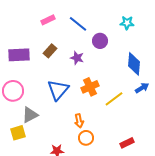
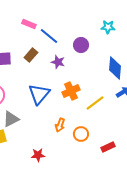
pink rectangle: (48, 20) -> (29, 24), turned 48
blue line: (78, 24) -> (49, 36), moved
orange arrow: (79, 121) -> (60, 125), turned 32
orange circle: (86, 138) -> (81, 134), moved

